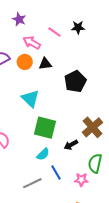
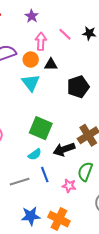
pink arrow: (32, 43) -> (41, 41), turned 54
cyan triangle: (30, 99) -> (31, 83), moved
black arrow: (71, 145) -> (64, 149), size x1.5

